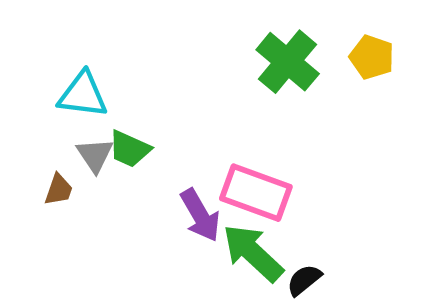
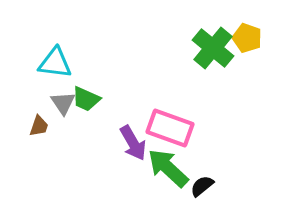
green cross: (288, 62) -> (213, 48), moved

